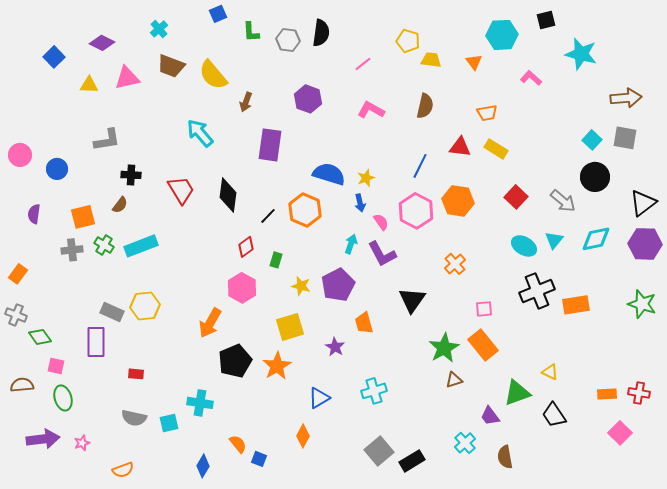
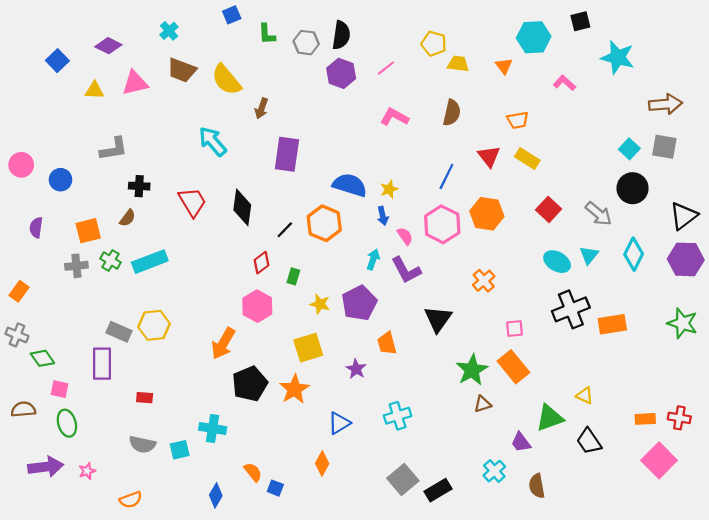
purple hexagon: (308, 99) -> (341, 73), moved
red triangle: (460, 147) -> (489, 156), turned 45
cyan diamond: (596, 239) -> (634, 254), turned -52
pink square: (620, 433) -> (659, 460), size x1.4

